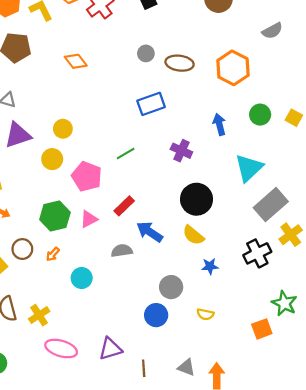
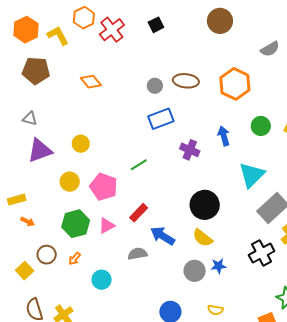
gray circle: (146, 53) -> (155, 86), moved
purple cross: (181, 151) -> (190, 150), moved
yellow circle: (52, 159) -> (70, 182), moved
gray circle: (171, 287) -> (195, 271), moved

